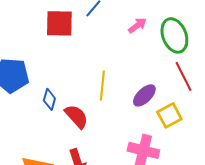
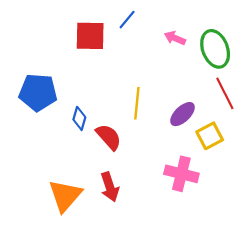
pink arrow: (137, 25) -> (175, 38), turned -120

